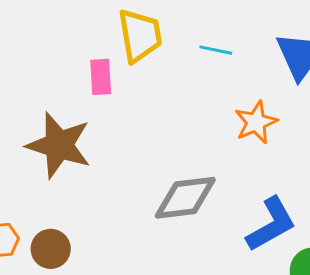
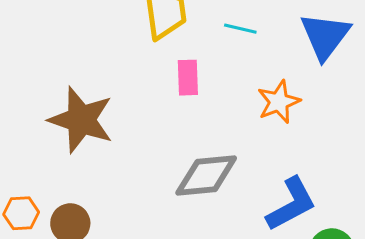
pink rectangle: (101, 77) -> (188, 78), moved

